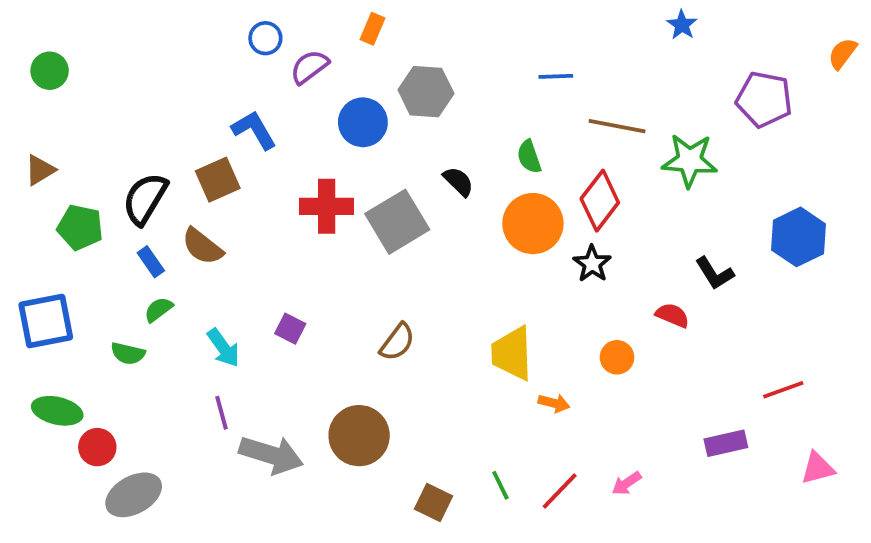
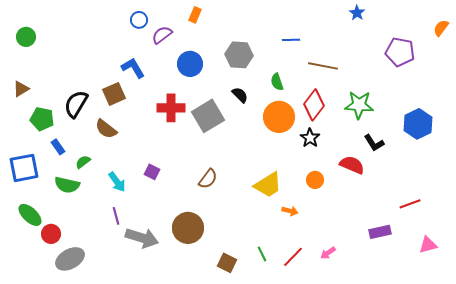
gray hexagon: (426, 92) -> (239, 55), moved
green star: (690, 160) -> (359, 105), moved
blue rectangle: (151, 262) -> (58, 147), moved
red semicircle: (672, 315) -> (352, 165), size x1.4
green semicircle: (128, 353) -> (67, 185), size x1.4
yellow trapezoid: (512, 353) -> (268, 185), turned -120
orange circle: (617, 357) -> (315, 180), moved
green ellipse: (57, 411) -> (30, 215), turned 30

